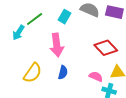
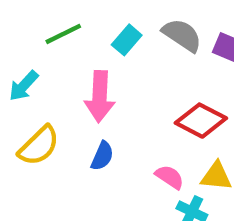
cyan arrow: (18, 33) -> (24, 86), moved
red diamond: (106, 48) -> (201, 121), turned -30

